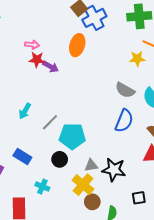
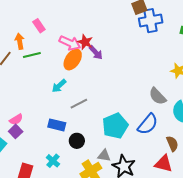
pink arrow: (32, 45) -> (70, 43), moved, size x1.5
orange ellipse: (77, 45) -> (73, 60), moved
cyan pentagon: (72, 136) -> (115, 126), moved, turned 30
blue rectangle: (22, 156) -> (57, 125), moved, turned -36

